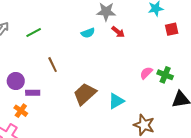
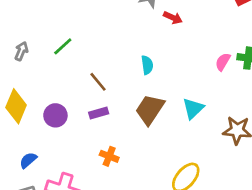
cyan semicircle: (88, 33) -> (147, 65), moved, turned -64
purple rectangle: (33, 93) -> (99, 113), moved
orange cross: (21, 111) -> (109, 156), moved

